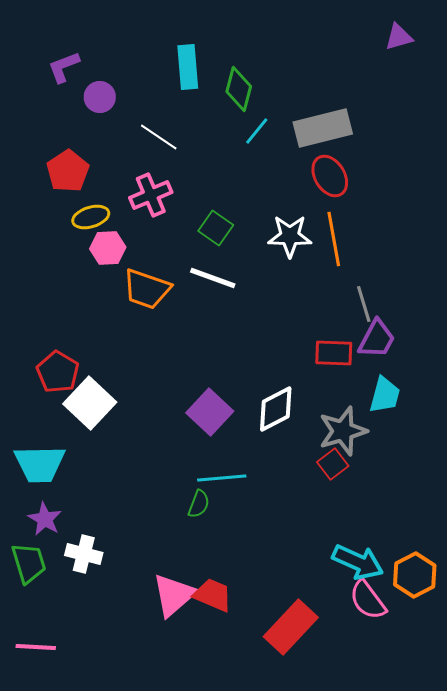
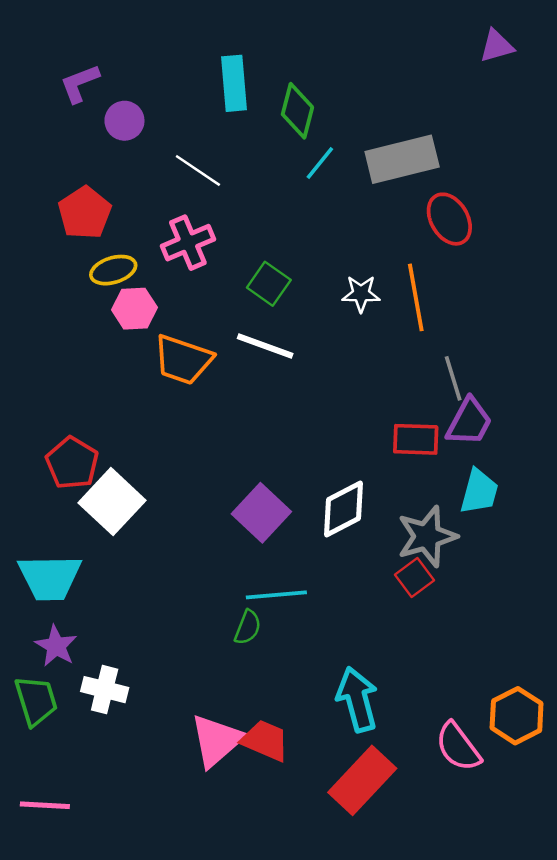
red ellipse: (330, 176) -> (449, 219), moved
white star: (290, 236) -> (361, 294), size x0.7
cyan arrow: (358, 562) -> (357, 699), moved, turned -129

